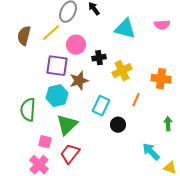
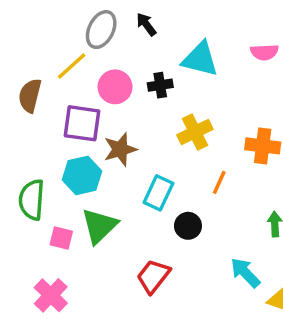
brown semicircle: (24, 36) -> (30, 96), moved
black cross: (99, 58) -> (160, 85), moved
pink square: (45, 142) -> (61, 238), moved
red trapezoid: (70, 154) -> (153, 276), moved

